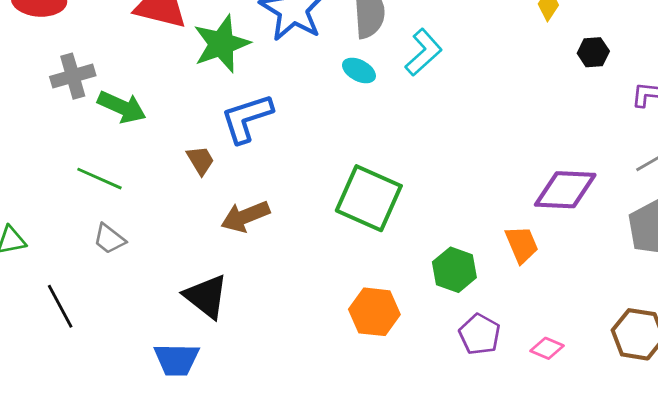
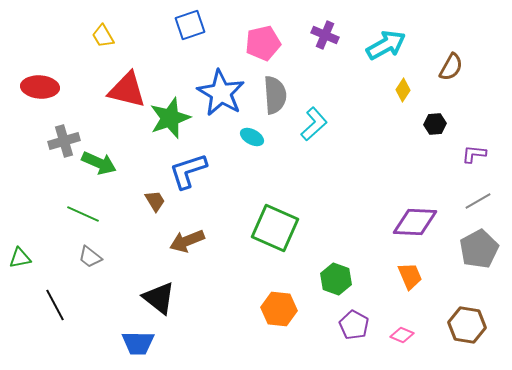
cyan ellipse: (359, 71) -> (252, 137), moved
orange trapezoid: (522, 244) -> (410, 276), moved

